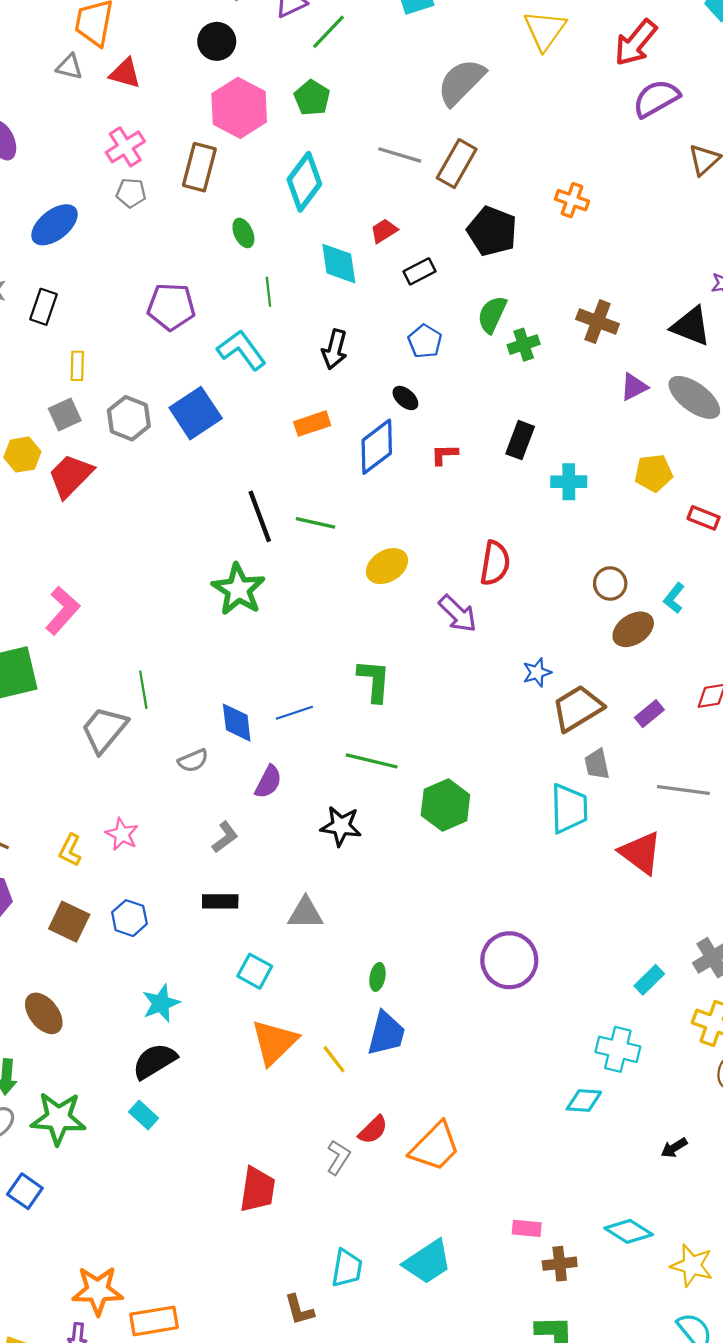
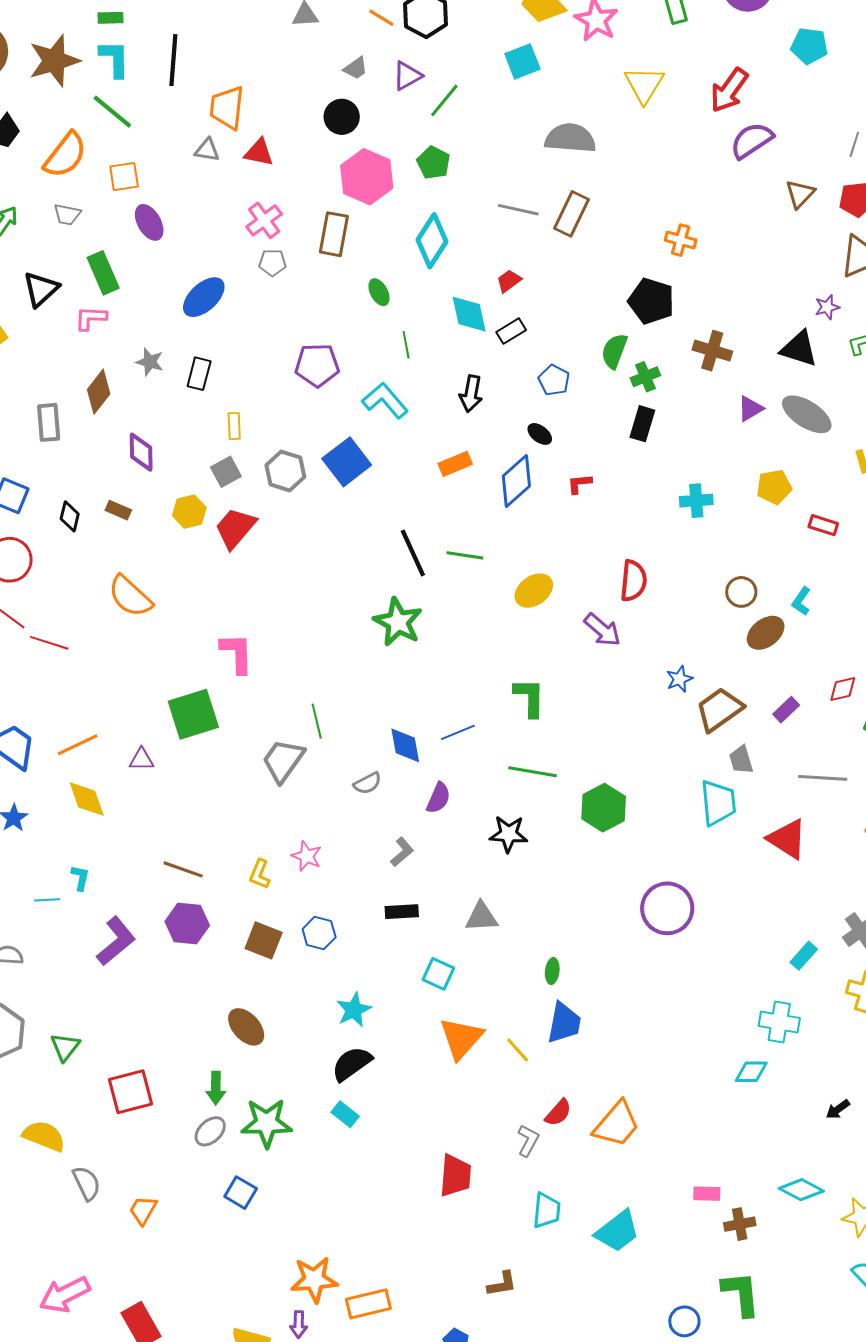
gray semicircle: (461, 82) -> (570, 138), turned 54
black pentagon: (492, 231) -> (651, 301), moved
black rectangle: (419, 271) -> (511, 331), moved
black rectangle: (520, 440) -> (642, 424), moved
pink L-shape: (63, 610) -> (237, 653), turned -39
purple circle: (509, 960) -> (667, 908), moved
cyan trapezoid: (347, 1268) -> (547, 1211), moved
brown L-shape: (299, 1310) -> (502, 1284), turned -80

